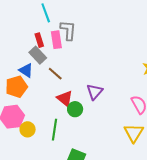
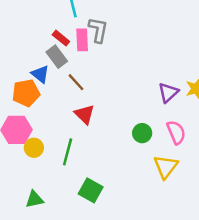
red rectangle: (39, 40) -> (61, 38), turned -40
purple triangle: (95, 92) -> (168, 93), moved
green circle: (75, 109) -> (142, 133), moved

